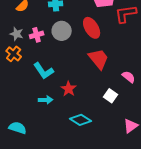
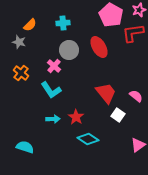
gray star: (17, 34) -> (19, 42), moved
pink cross: (37, 35) -> (54, 66), moved, turned -32
red trapezoid: (99, 59) -> (106, 93), moved
red star: (69, 89) -> (76, 117), moved

